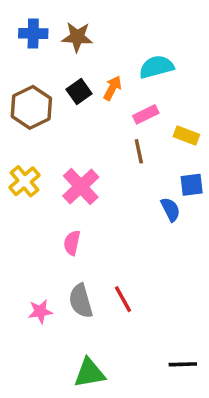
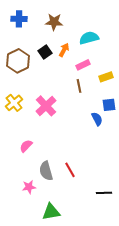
brown star: (77, 37) -> (54, 22), moved
yellow rectangle: (186, 135) -> (106, 77), turned -40
pink semicircle: (72, 243) -> (26, 146), moved, turned 32
pink star: (40, 311) -> (29, 187), moved
black line: (183, 364) -> (104, 193), moved

